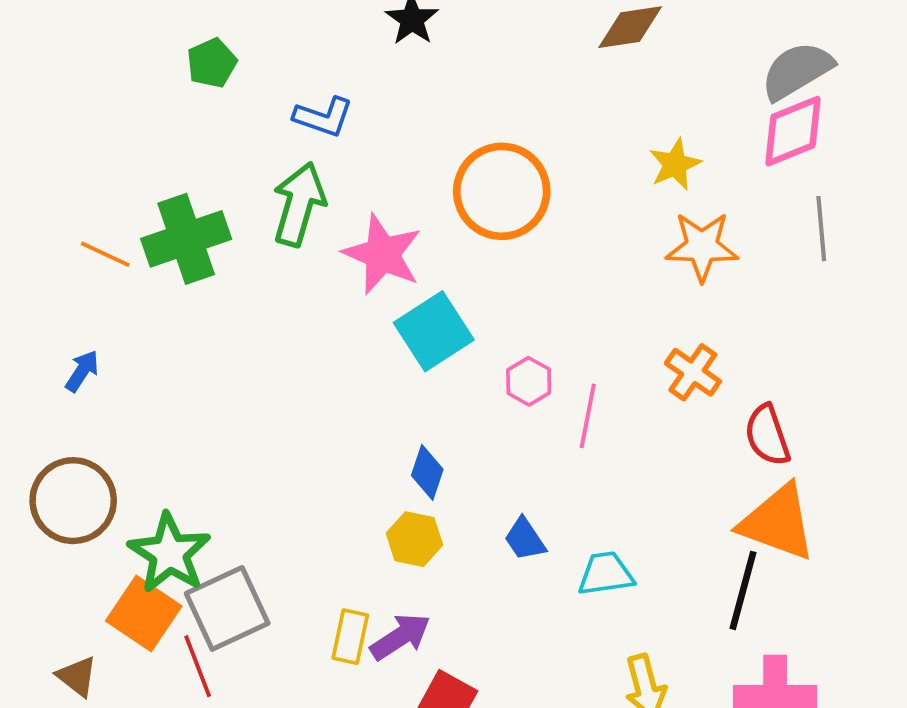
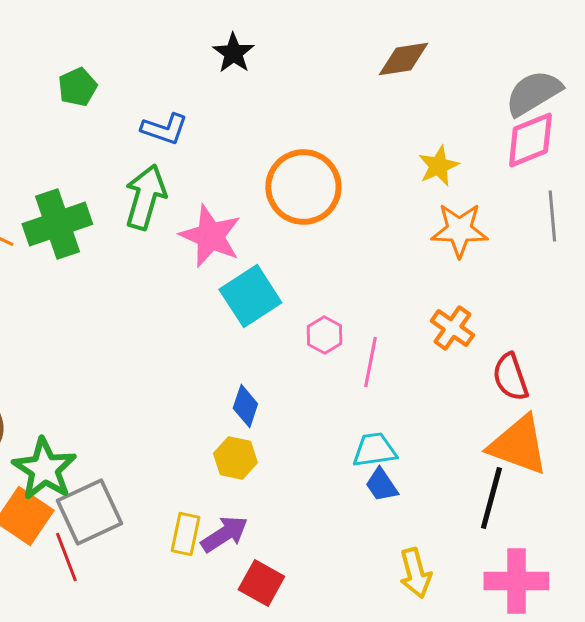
blue trapezoid: (525, 539) -> (381, 485), moved
cyan trapezoid: (606, 574) -> (374, 450), moved

